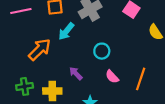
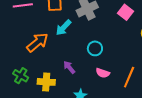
pink semicircle: (112, 77) -> (103, 73), turned -32
green cross: (25, 86) -> (21, 76), turned 35

